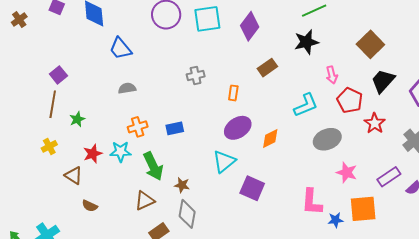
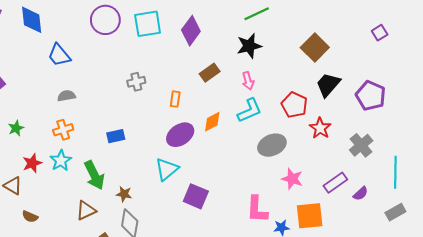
pink arrow: (332, 75) -> (248, 81), moved
orange cross: (138, 127) -> (63, 130), moved
orange diamond: (270, 139) -> (212, 122), moved
cyan star: (121, 152) -> (61, 161), turned -30

